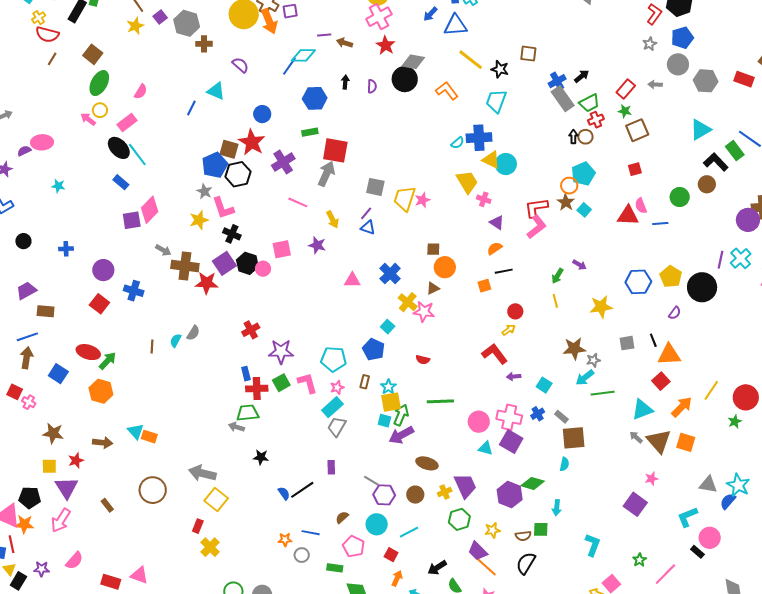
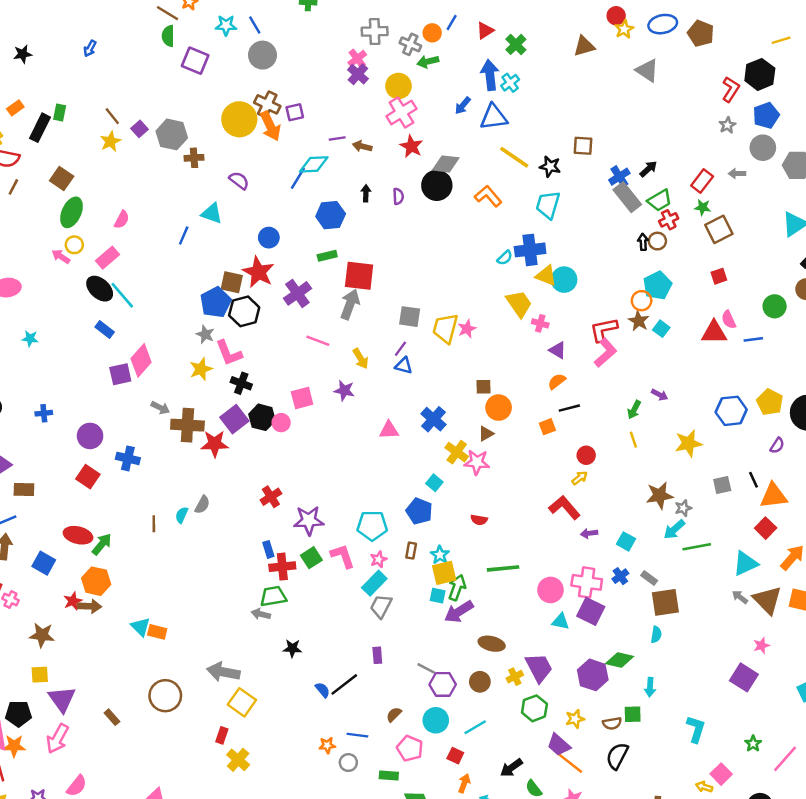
brown arrow: (103, 443) -> (89, 606), moved
red star: (76, 460) -> (73, 601), moved

